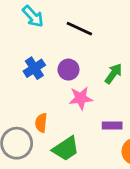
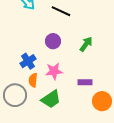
blue cross: (34, 68) -> (28, 61), moved
pink star: (81, 98) -> (54, 71), moved

